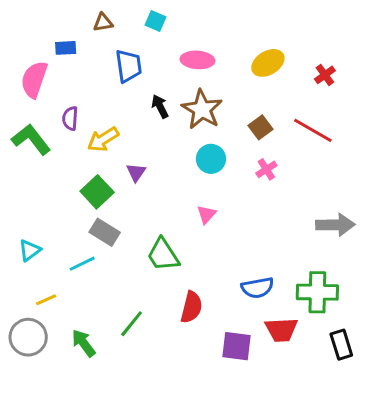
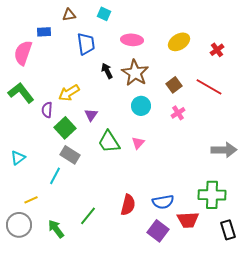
purple semicircle: (70, 118) -> (47, 110), moved
cyan triangle: (30, 250) -> (18, 158), moved
green trapezoid: (163, 255) -> (109, 142), moved
cyan line: (82, 264) -> (55, 176), turned -36
blue semicircle: (257, 288) -> (163, 202), moved
purple square: (236, 346) -> (158, 231), turned 30

